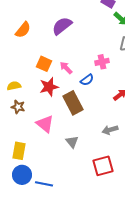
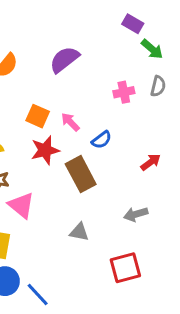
pink cross: (102, 62) -> (124, 92), moved
pink triangle: (45, 124) -> (21, 205), moved
gray triangle: (72, 142) -> (79, 232), turned -40
blue line: (44, 184) -> (38, 295), turned 36

